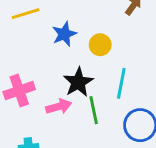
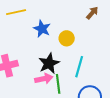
blue star: (64, 34) -> (42, 29), turned -30
pink arrow: (59, 106) -> (44, 79), moved

